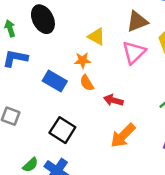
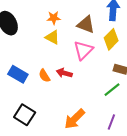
brown triangle: (137, 21) -> (86, 25), turned 42
orange star: (83, 60) -> (54, 18), moved
red arrow: (113, 100) -> (64, 73), moved

